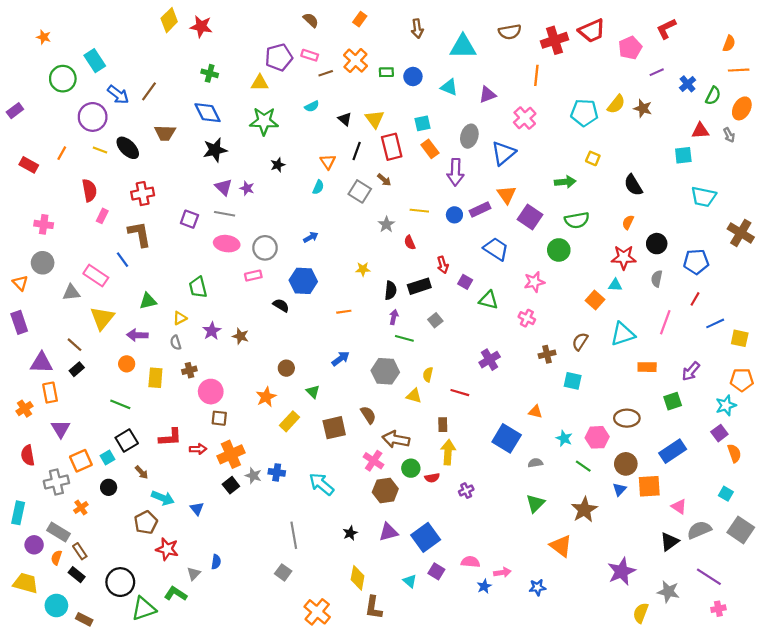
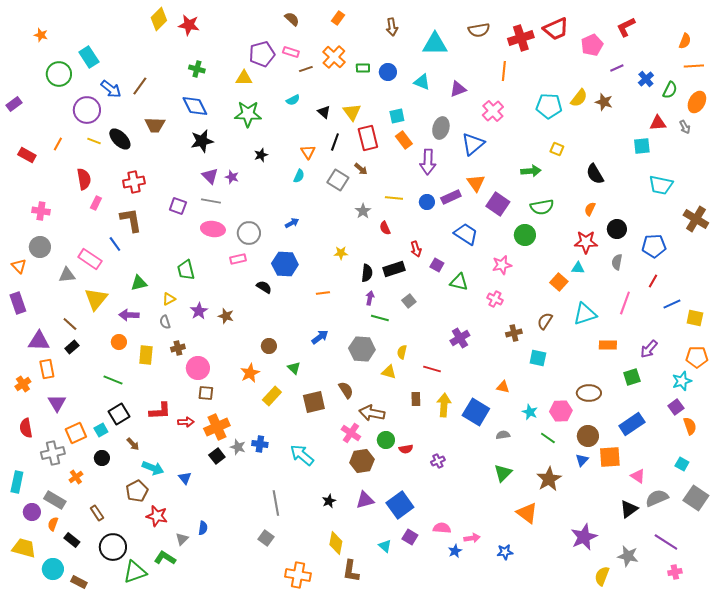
yellow arrow: (448, 452) -> (444, 405), moved
brown rectangle: (80, 551) -> (97, 513), moved
orange cross: (317, 612) -> (298, 575), turned -30

